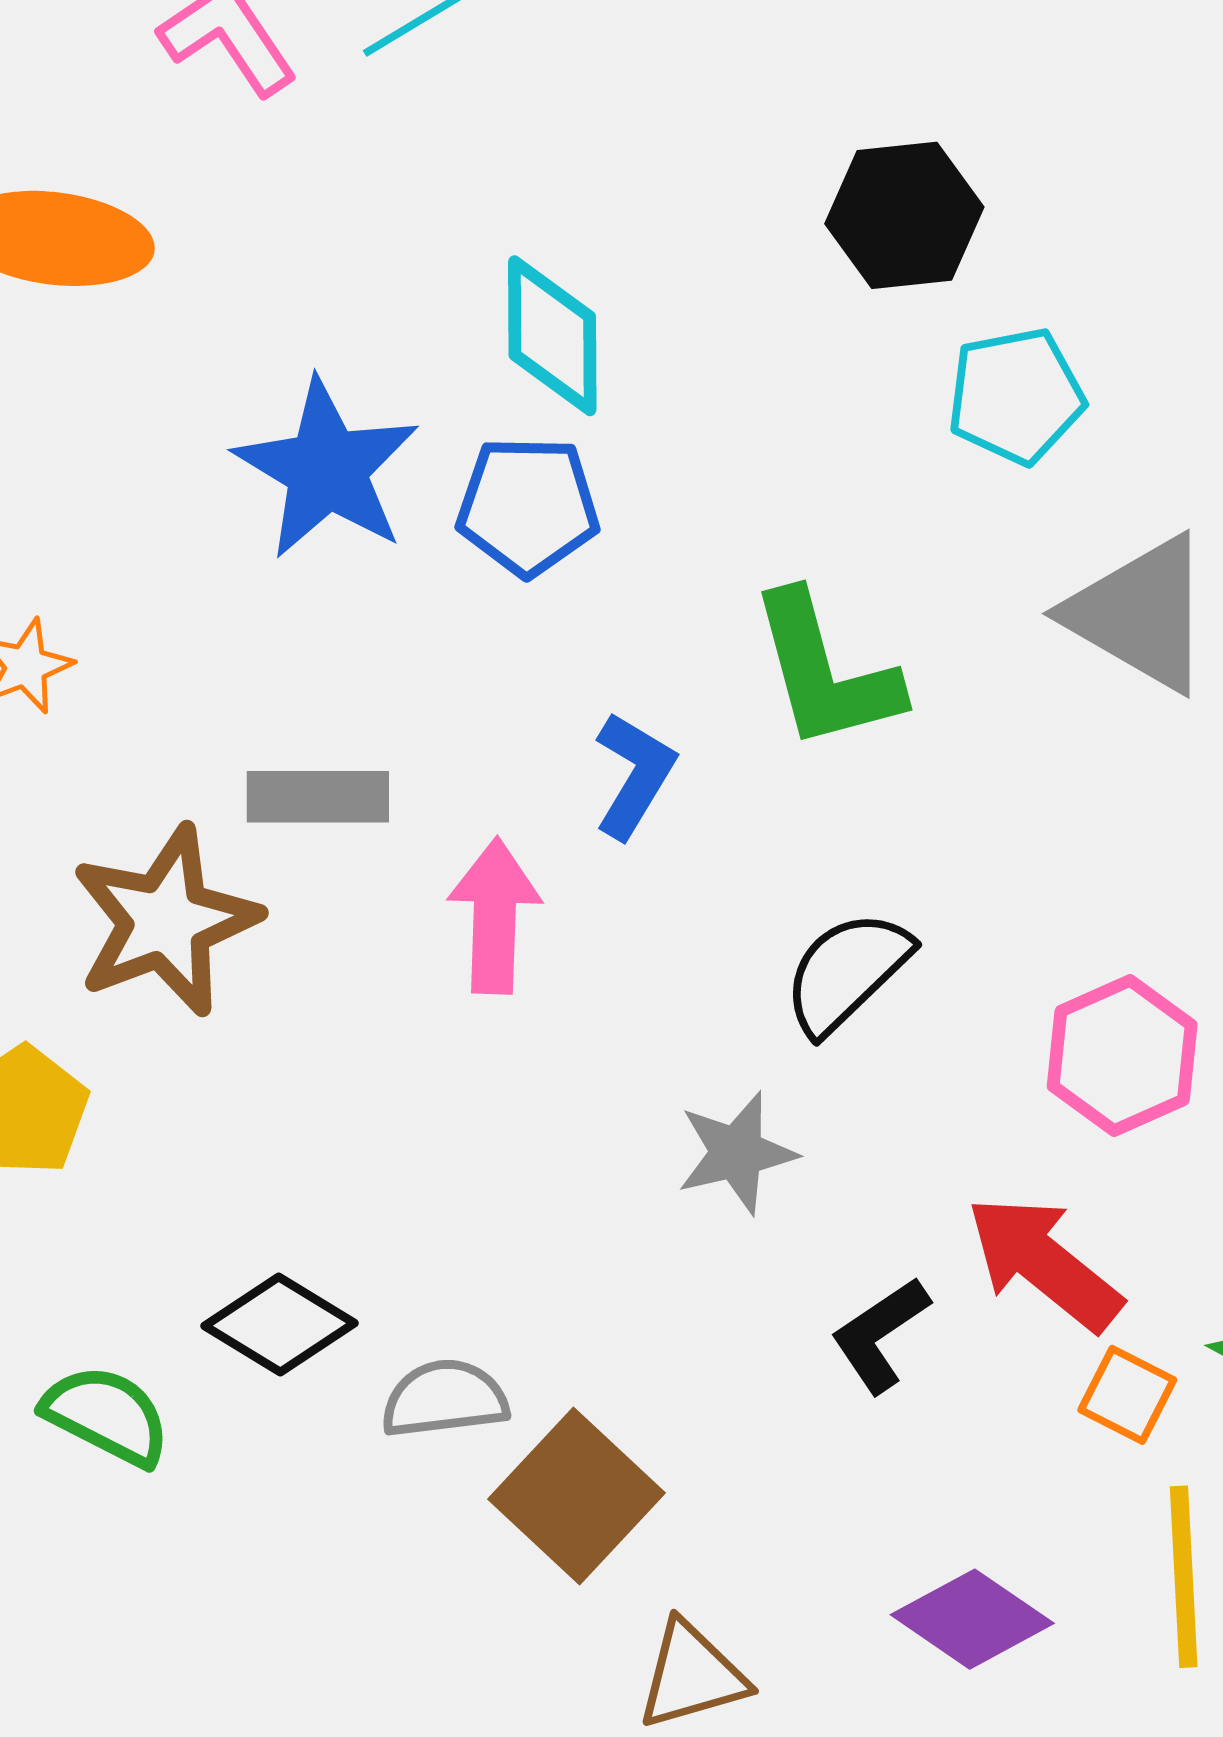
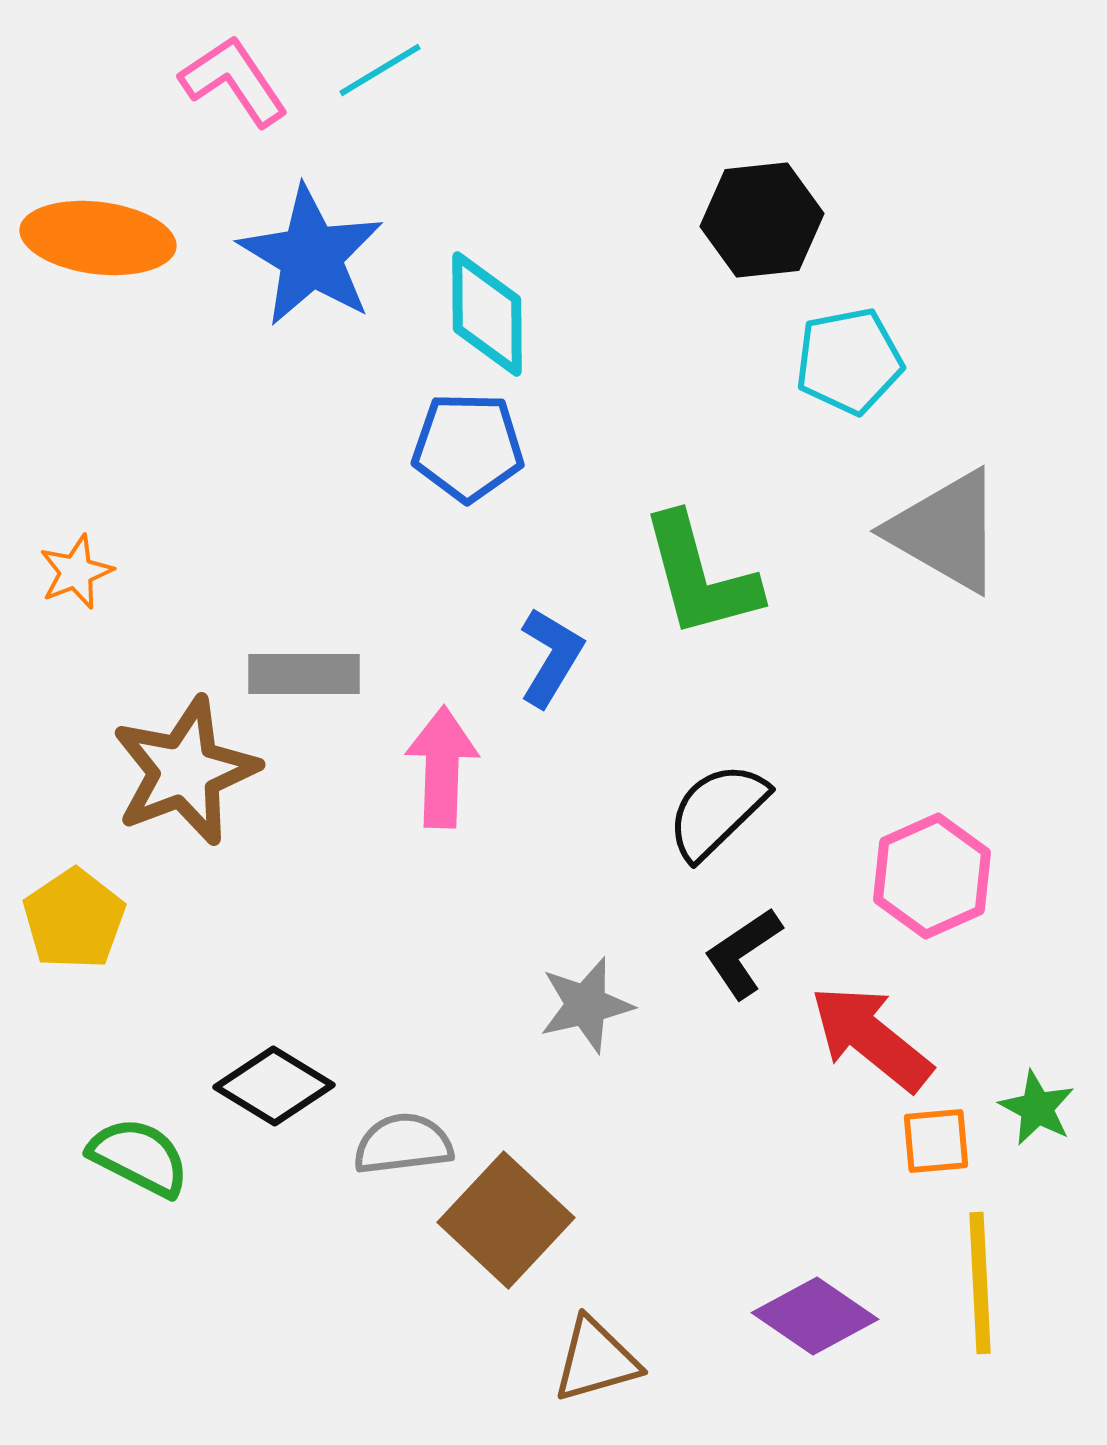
blue star: (327, 469) -> (311, 256), moved
gray star: (737, 1153) -> (586, 1005), moved
black L-shape: (880, 1335) -> (743, 953), moved
orange square: (1127, 1395) -> (936, 1141), turned -32

